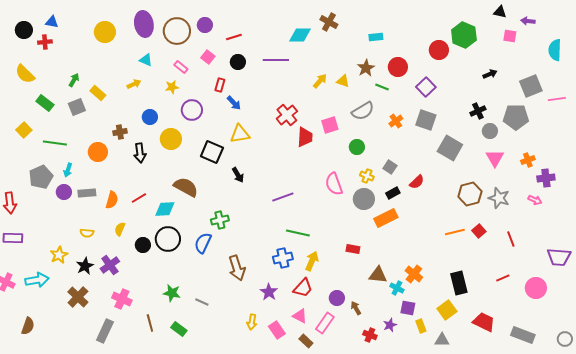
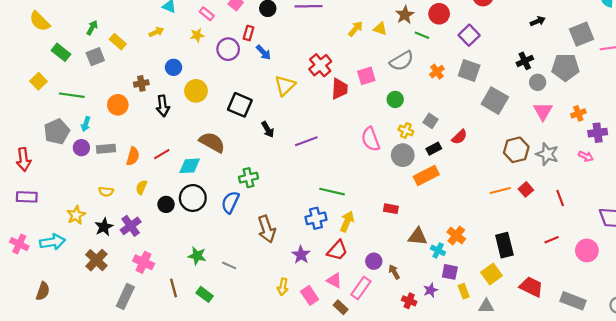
purple circle: (192, 110) -> (228, 49), moved
yellow triangle: (240, 134) -> (285, 86), moved, turned -35
purple line: (283, 197) -> (306, 141), moved

